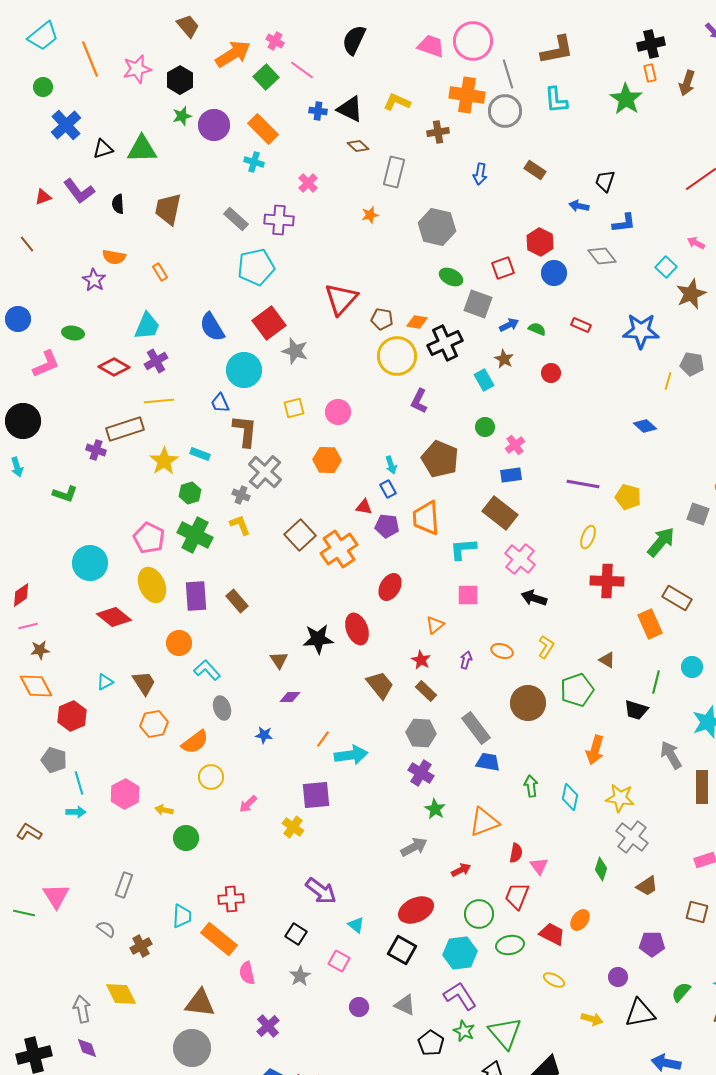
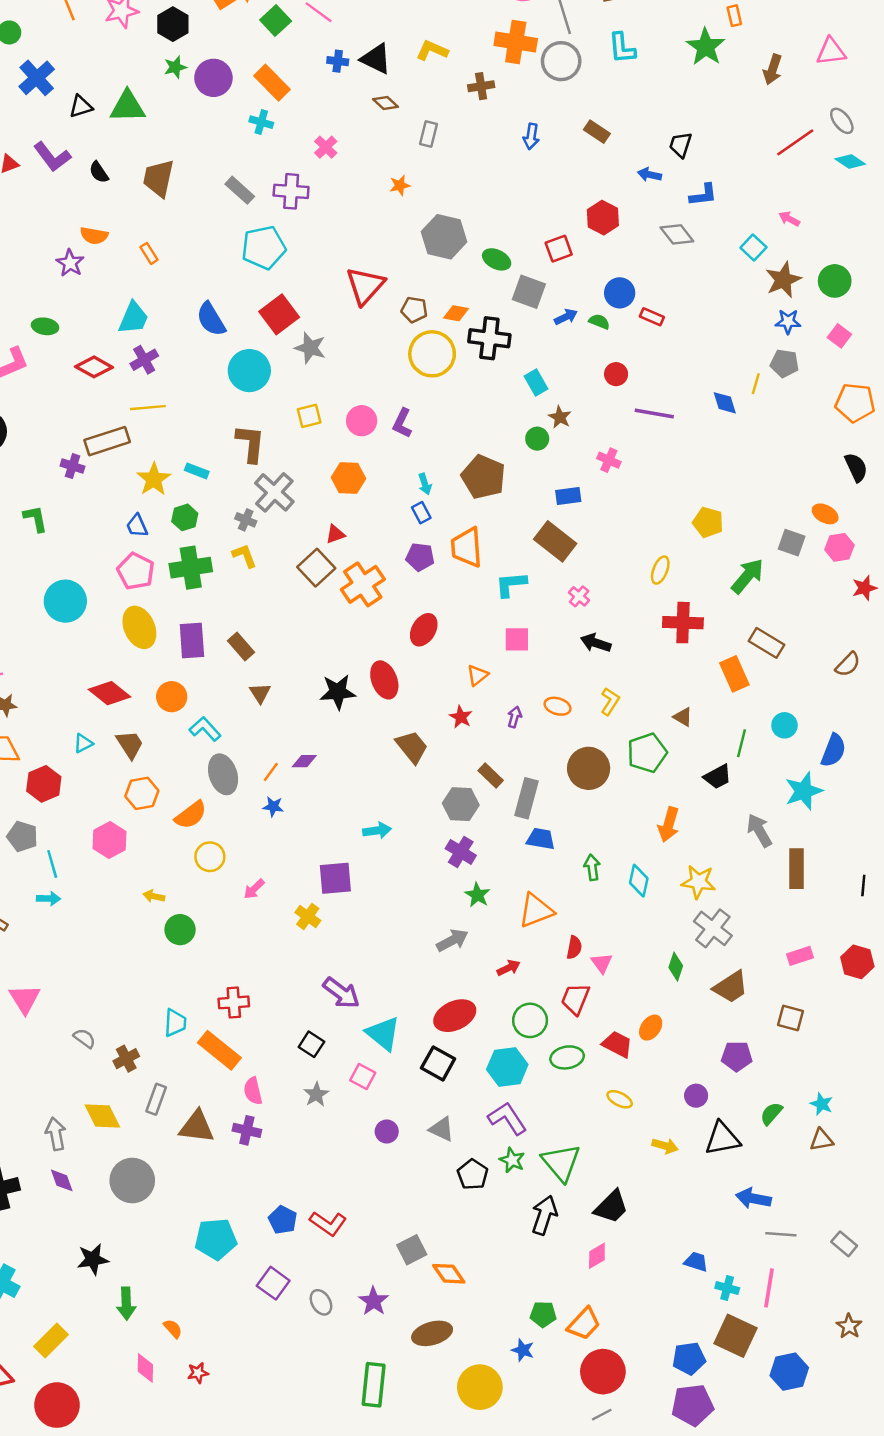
brown arrow: (687, 83) -> (773, 69), moved
gray rectangle: (394, 172) -> (428, 134), size x0.7
black semicircle: (118, 204) -> (99, 172), turned -30
gray hexagon: (437, 227) -> (444, 237), moved
blue circle: (554, 273) -> (620, 293), moved
blue star: (641, 331) -> (788, 322), moved, size x0.6
black cross: (445, 343) -> (489, 338), turned 32
brown star: (504, 359) -> (560, 417), moved
purple L-shape: (419, 401) -> (402, 423), moved
blue trapezoid: (220, 403) -> (137, 526), moved
blue diamond: (645, 426) -> (725, 403), moved, turned 30
pink cross: (515, 445) -> (609, 460), moved, turned -30
purple line: (583, 484) -> (654, 414), moved
green L-shape: (65, 494) -> (35, 519), turned -120
red triangle: (364, 507) -> (335, 534), moved, turned -30
green cross: (195, 535) -> (191, 568), turned -36
pink cross: (520, 559) -> (579, 596), size x0.6
red diamond: (114, 617) -> (110, 693), moved
brown triangle: (279, 660) -> (260, 693), moved
brown rectangle: (426, 691) -> (491, 776), moved
gray ellipse: (222, 708) -> (223, 774), size x1.4
black trapezoid: (636, 710) -> (718, 777), turned -45
gray rectangle: (476, 728) -> (526, 798), turned 52
orange line: (323, 739) -> (271, 772), moved
cyan arrow: (351, 755) -> (377, 830), size x0.7
pink hexagon: (125, 794) -> (110, 840), moved
gray rectangle: (124, 885) -> (156, 1099), moved
brown trapezoid: (647, 886) -> (731, 987), size x1.4
cyan triangle: (356, 925) -> (383, 1034), size x1.8
purple cross: (268, 1026) -> (247, 1130), moved, turned -35
gray circle: (192, 1048) -> (132, 1180), moved

